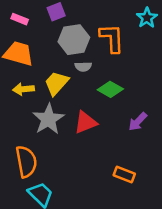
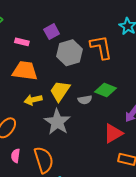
gray semicircle: (83, 67) -> (85, 100), moved
red triangle: (85, 122) -> (113, 133), moved

